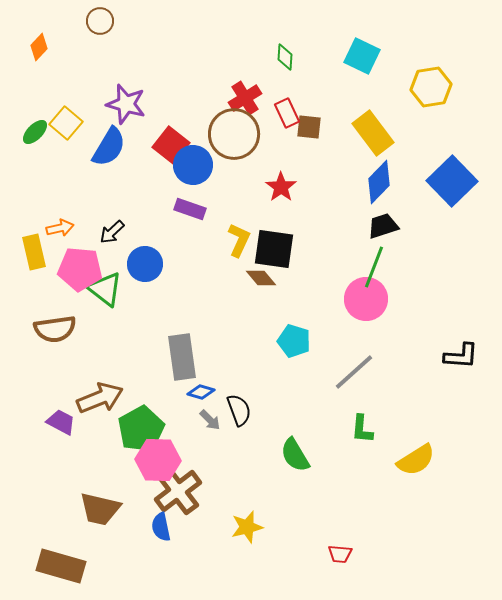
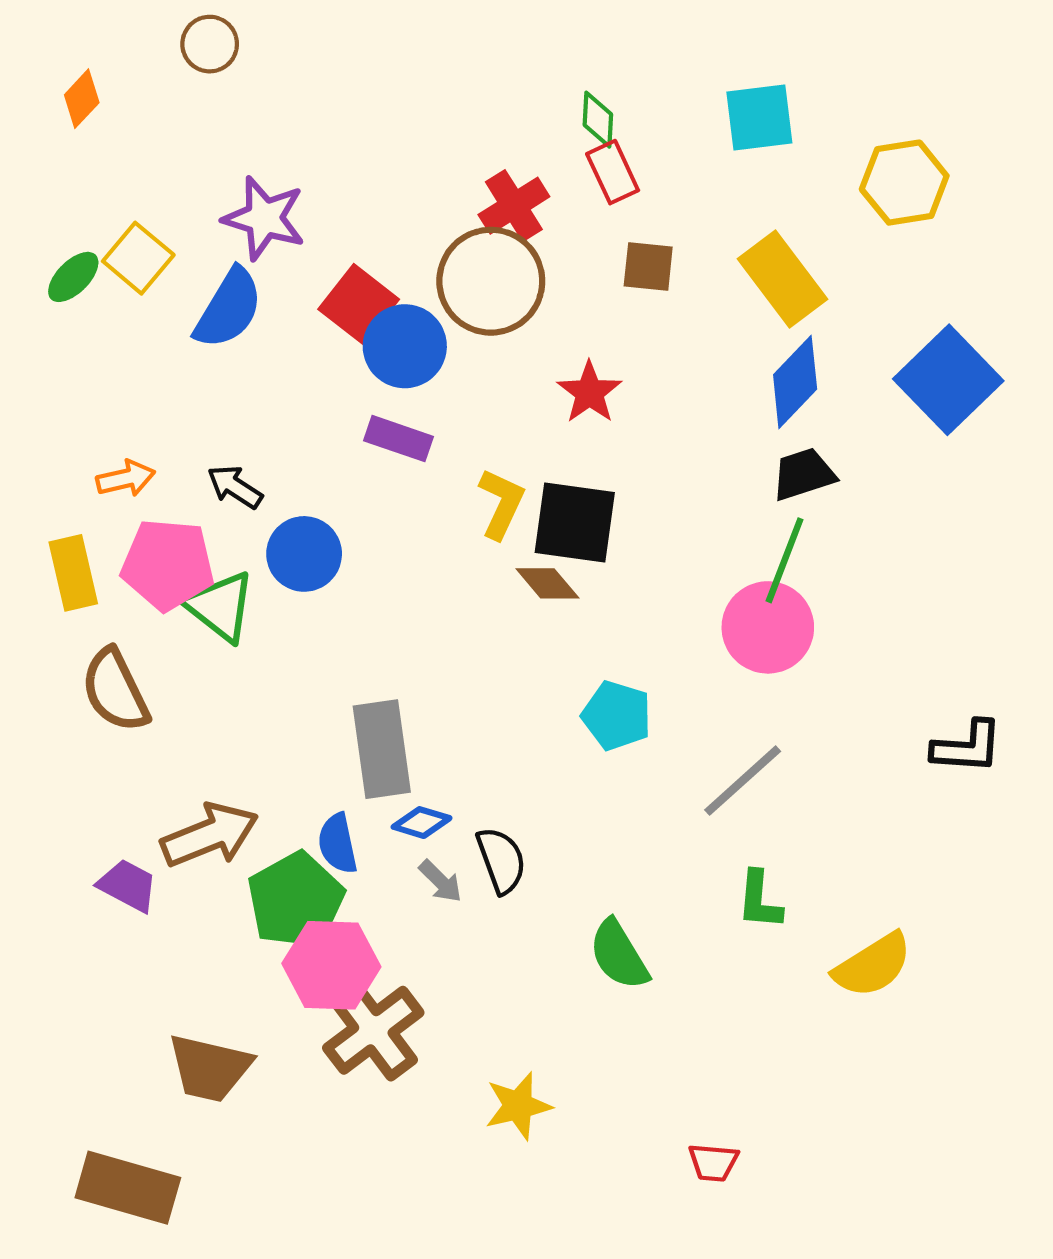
cyan square: (362, 56) -> (759, 118), turned -33
red rectangle: (287, 113) -> (613, 172), moved
black arrow: (112, 232) -> (235, 487), turned 76
yellow rectangle: (34, 252) -> (73, 573), moved
brown semicircle: (55, 329) -> (115, 690), turned 72
blue semicircle: (161, 527) -> (338, 844), moved

